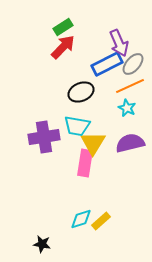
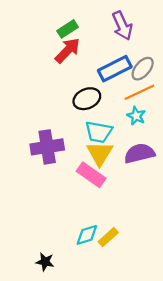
purple arrow: (119, 43) -> (122, 26), moved
cyan trapezoid: (77, 126) -> (99, 132), moved
pink rectangle: (85, 163) -> (91, 175), turned -64

